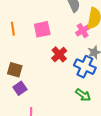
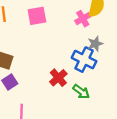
red cross: (59, 54) -> (58, 78), moved

